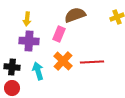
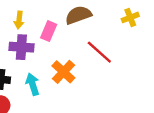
pink rectangle: (59, 34) -> (49, 31), moved
red line: (92, 62) -> (99, 52), moved, turned 45

